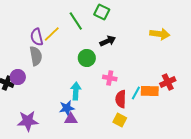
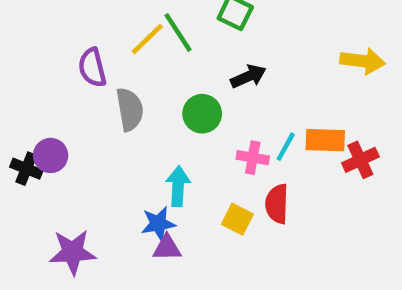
yellow line: (52, 34) -> (147, 39), moved
gray semicircle: (36, 56) -> (130, 109), moved
red cross: (168, 82) -> (360, 160), moved
orange rectangle: (150, 91) -> (325, 140), moved
cyan line: (136, 93) -> (286, 147), moved
yellow square: (120, 120) -> (237, 219), moved

